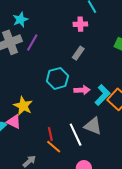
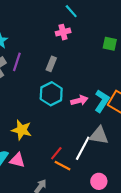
gray rectangle: (78, 53) -> (51, 64), moved
pink triangle: (14, 122) -> (17, 160), moved
red line: (50, 134) -> (56, 153), turned 64
white line: (76, 135) -> (83, 148), turned 65

